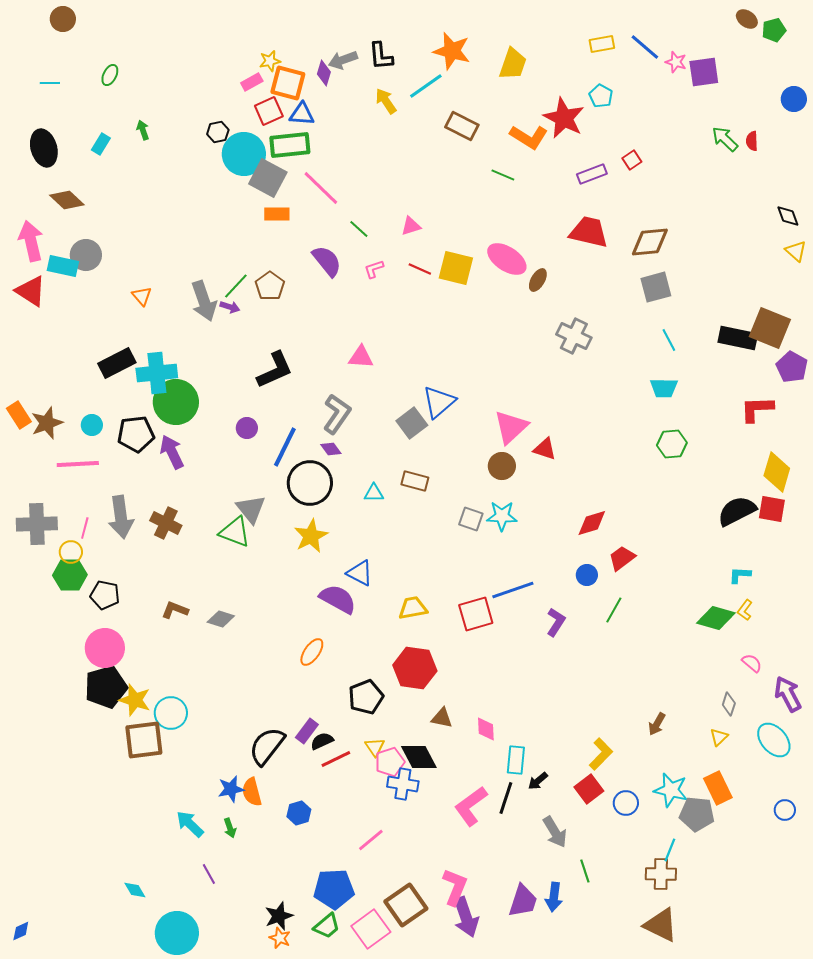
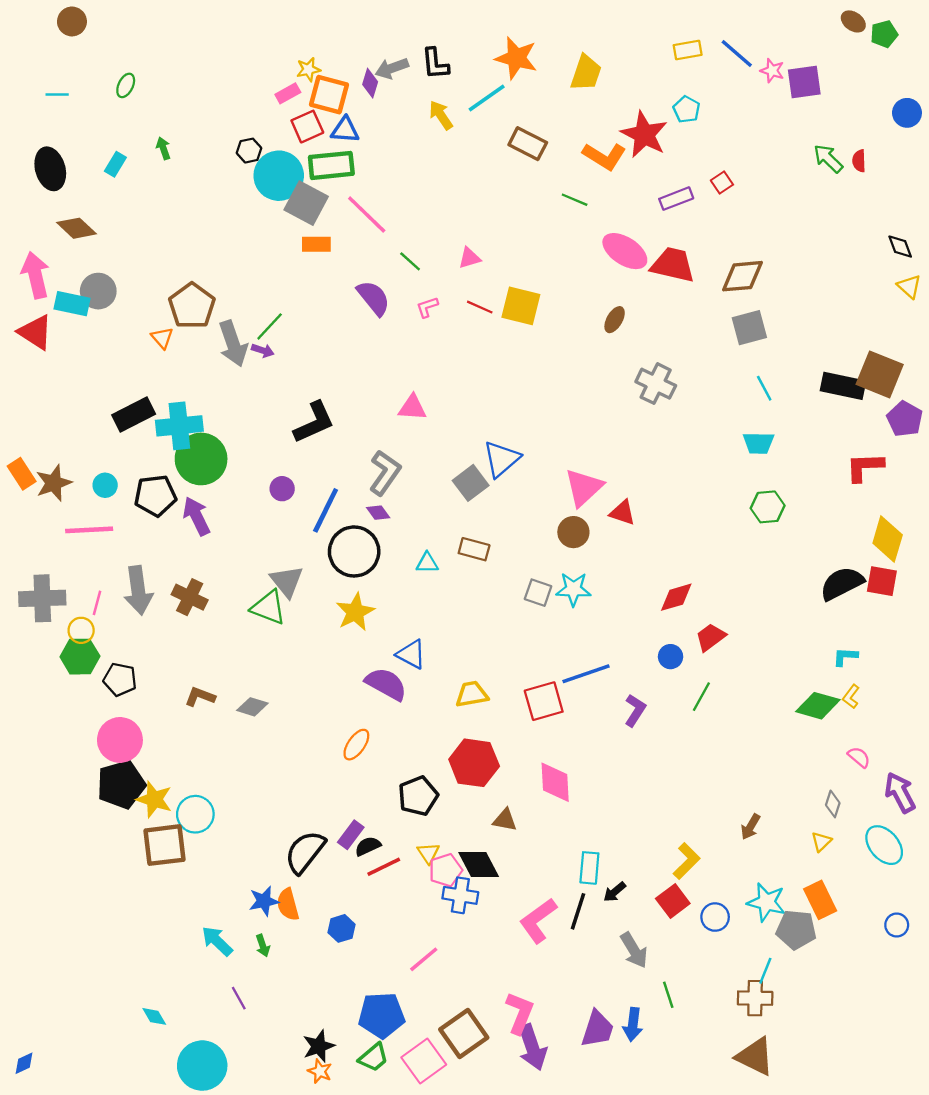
pink ellipse: (507, 259) -> (625, 251), moved
brown pentagon: (270, 286) -> (192, 306), moved, size x1.4
pink diamond: (486, 729) -> (555, 782), moved, size x1.5

